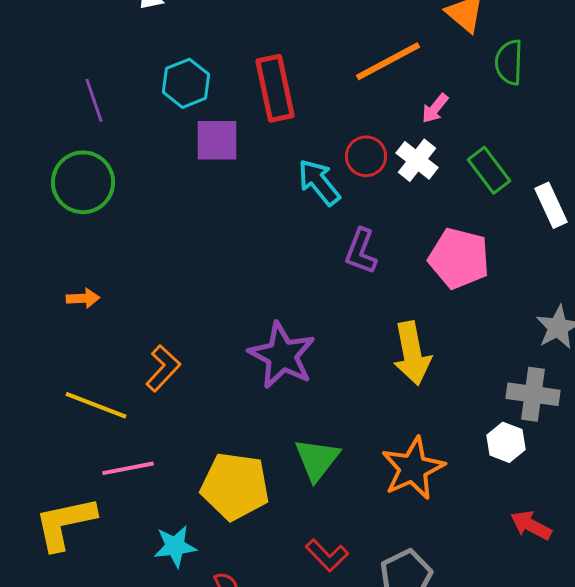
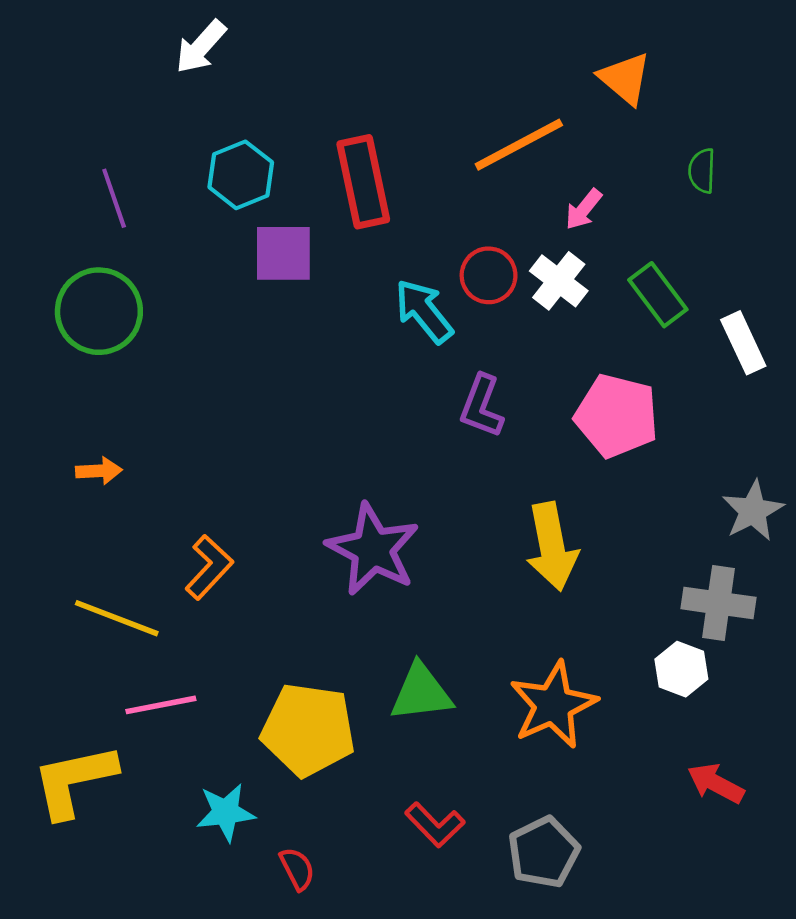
green semicircle: (509, 62) -> (702, 171), moved, size x0.7
green triangle: (317, 459) -> (421, 693), turned 45

